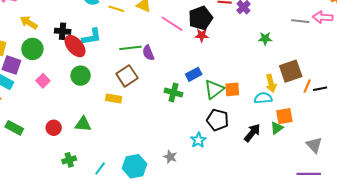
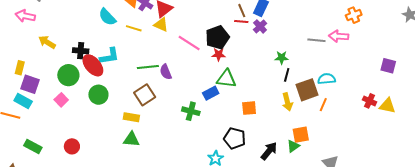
green circle: (32, 49) -> (68, 75), moved
green triangle: (214, 89) -> (226, 79), moved, turned 45
black line: (320, 89) -> (287, 75), moved, turned -64
cyan semicircle: (263, 98) -> (327, 79), moved
green triangle: (83, 124) -> (131, 139), moved

